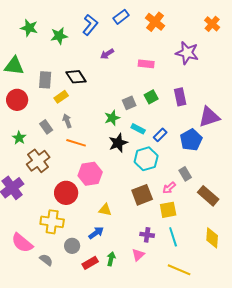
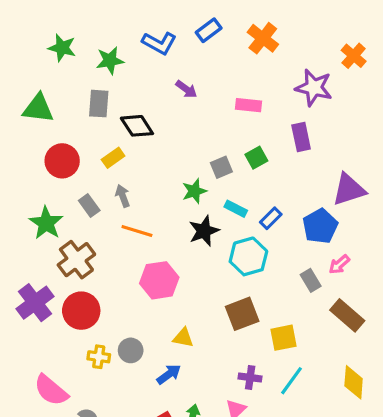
orange cross: (212, 24) -> (354, 56), moved
blue L-shape: (90, 25) -> (159, 43), turned 80
purple arrow: (107, 54) -> (186, 89), turned -112
gray rectangle: (45, 80) -> (99, 104), moved
purple rectangle: (180, 97) -> (301, 137), moved
red circle: (17, 100) -> (62, 161), moved
green star: (19, 138) -> (46, 223), size x1.5
pink arrow: (169, 188) -> (339, 264), moved
red circle: (66, 193) -> (81, 311), moved
yellow cross: (52, 222) -> (99, 357), size x0.6
cyan line: (173, 237) -> (291, 381), turned 54
gray circle: (72, 246) -> (131, 350), moved

